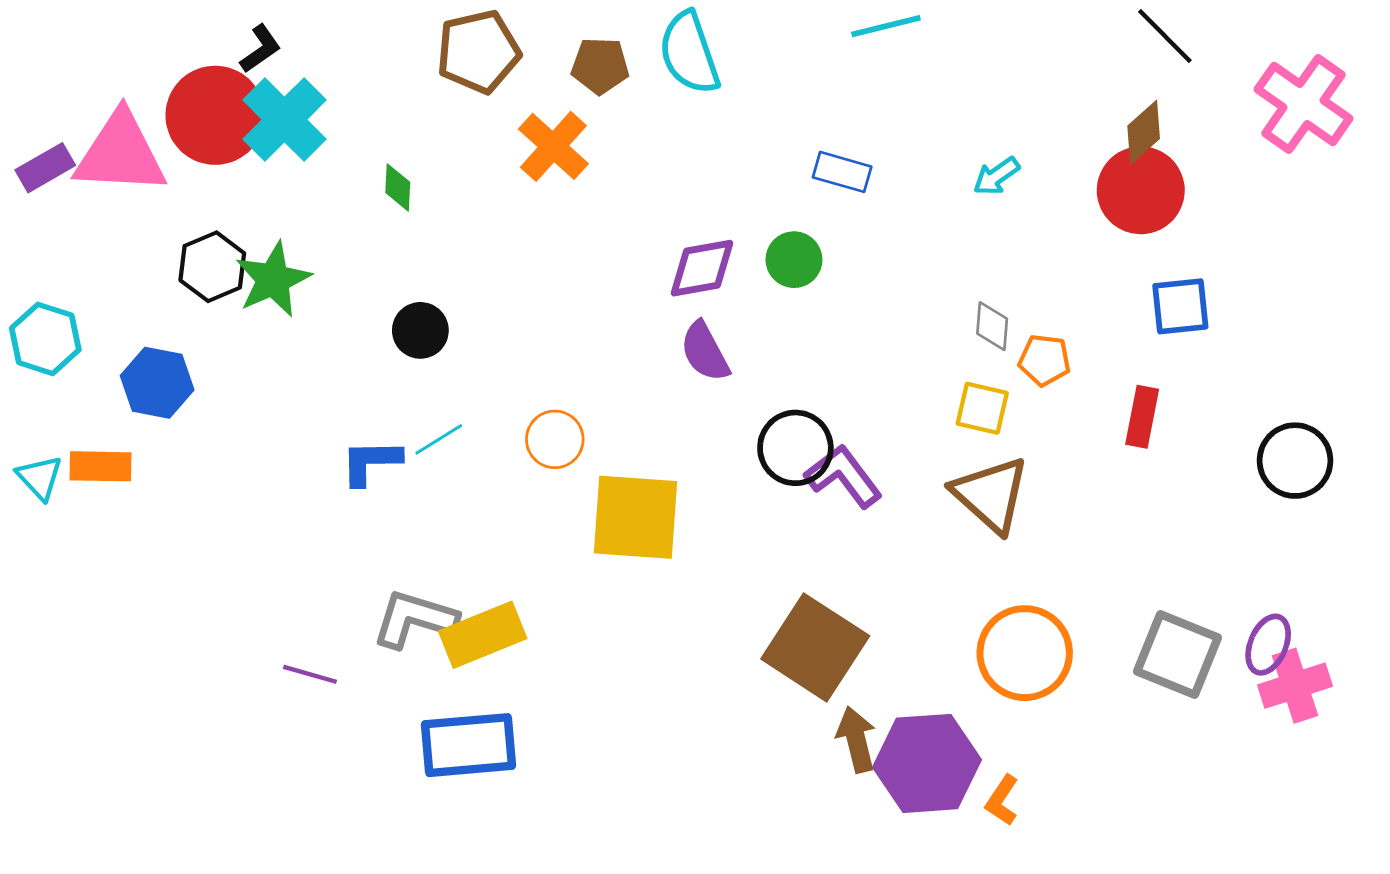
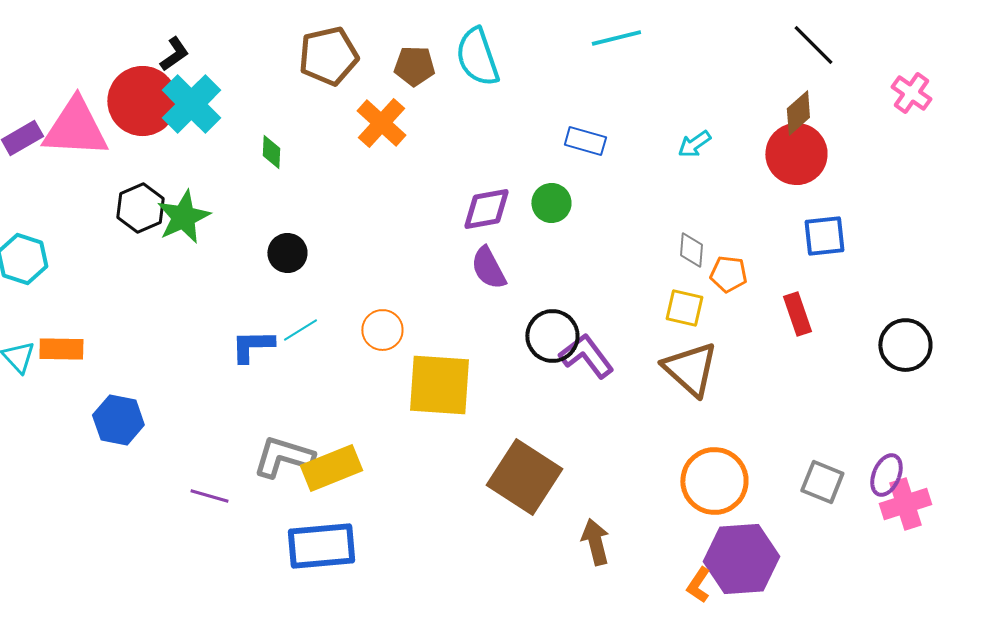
pink cross: (1303, 104) -> (911, 93), size x0.6
blue hexagon: (157, 383) -> (118, 420), moved
red rectangle: (1142, 417) -> (797, 314), turned -30
brown square: (815, 647) -> (524, 477), moved
gray square: (1178, 655) -> (822, 482), size x0.7
purple hexagon: (927, 763) -> (741, 559), moved

